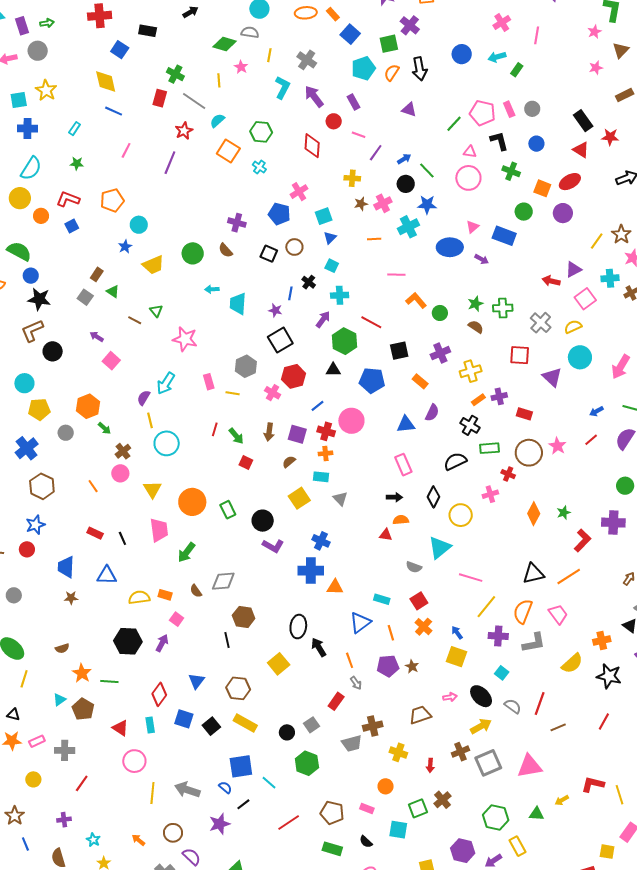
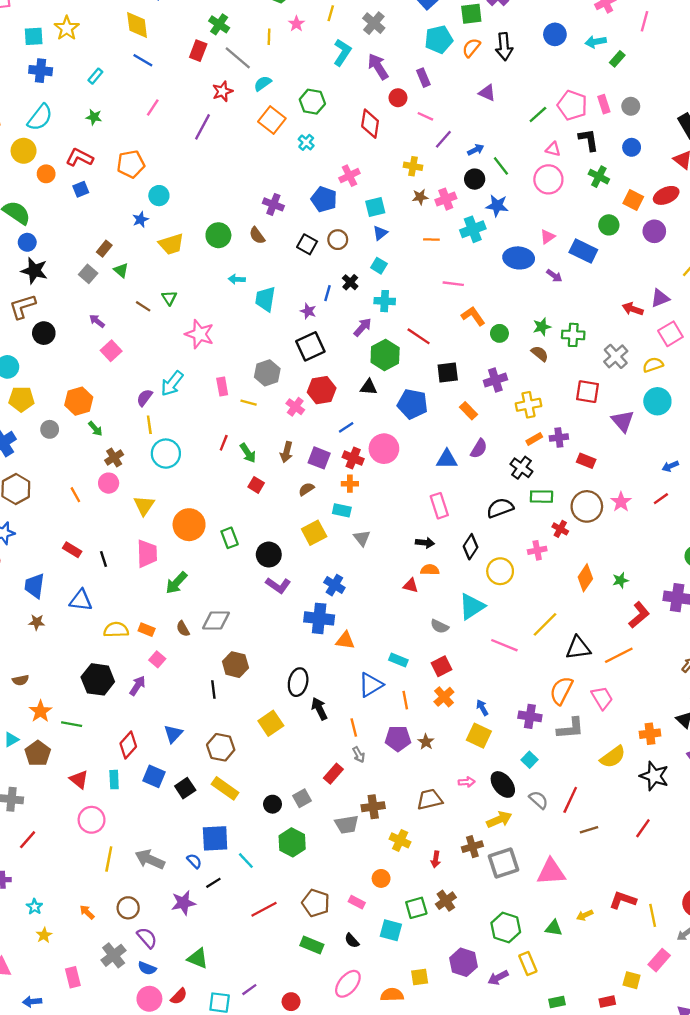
yellow line: (486, 607) -> (545, 624), moved

